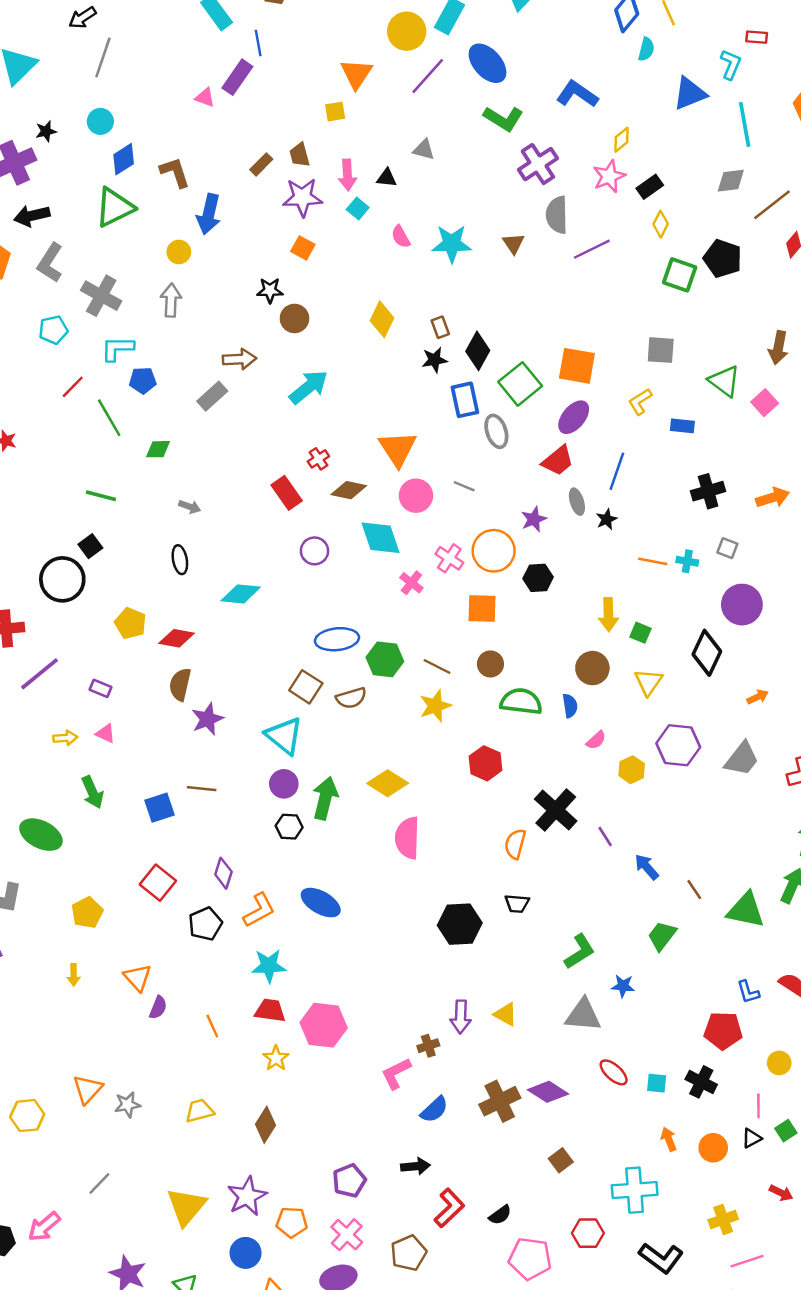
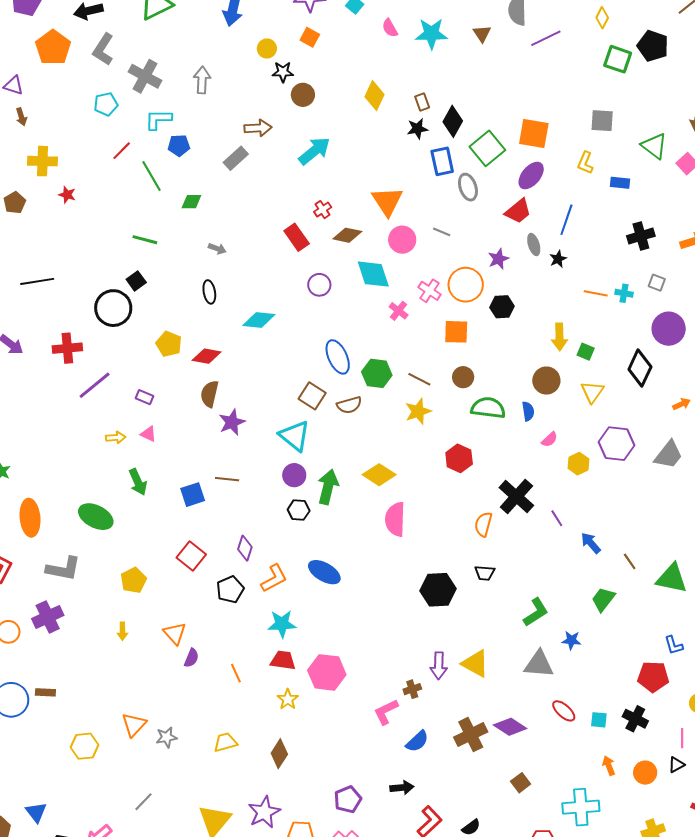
yellow circle: (179, 252) -> (267, 48), moved
yellow L-shape: (640, 402) -> (585, 163), turned -35
blue ellipse: (337, 639) -> (338, 357), turned 72
yellow triangle: (505, 1014) -> (475, 663), size x1.4

